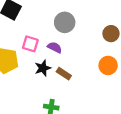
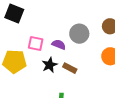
gray circle: (65, 22) -> (79, 34), moved

